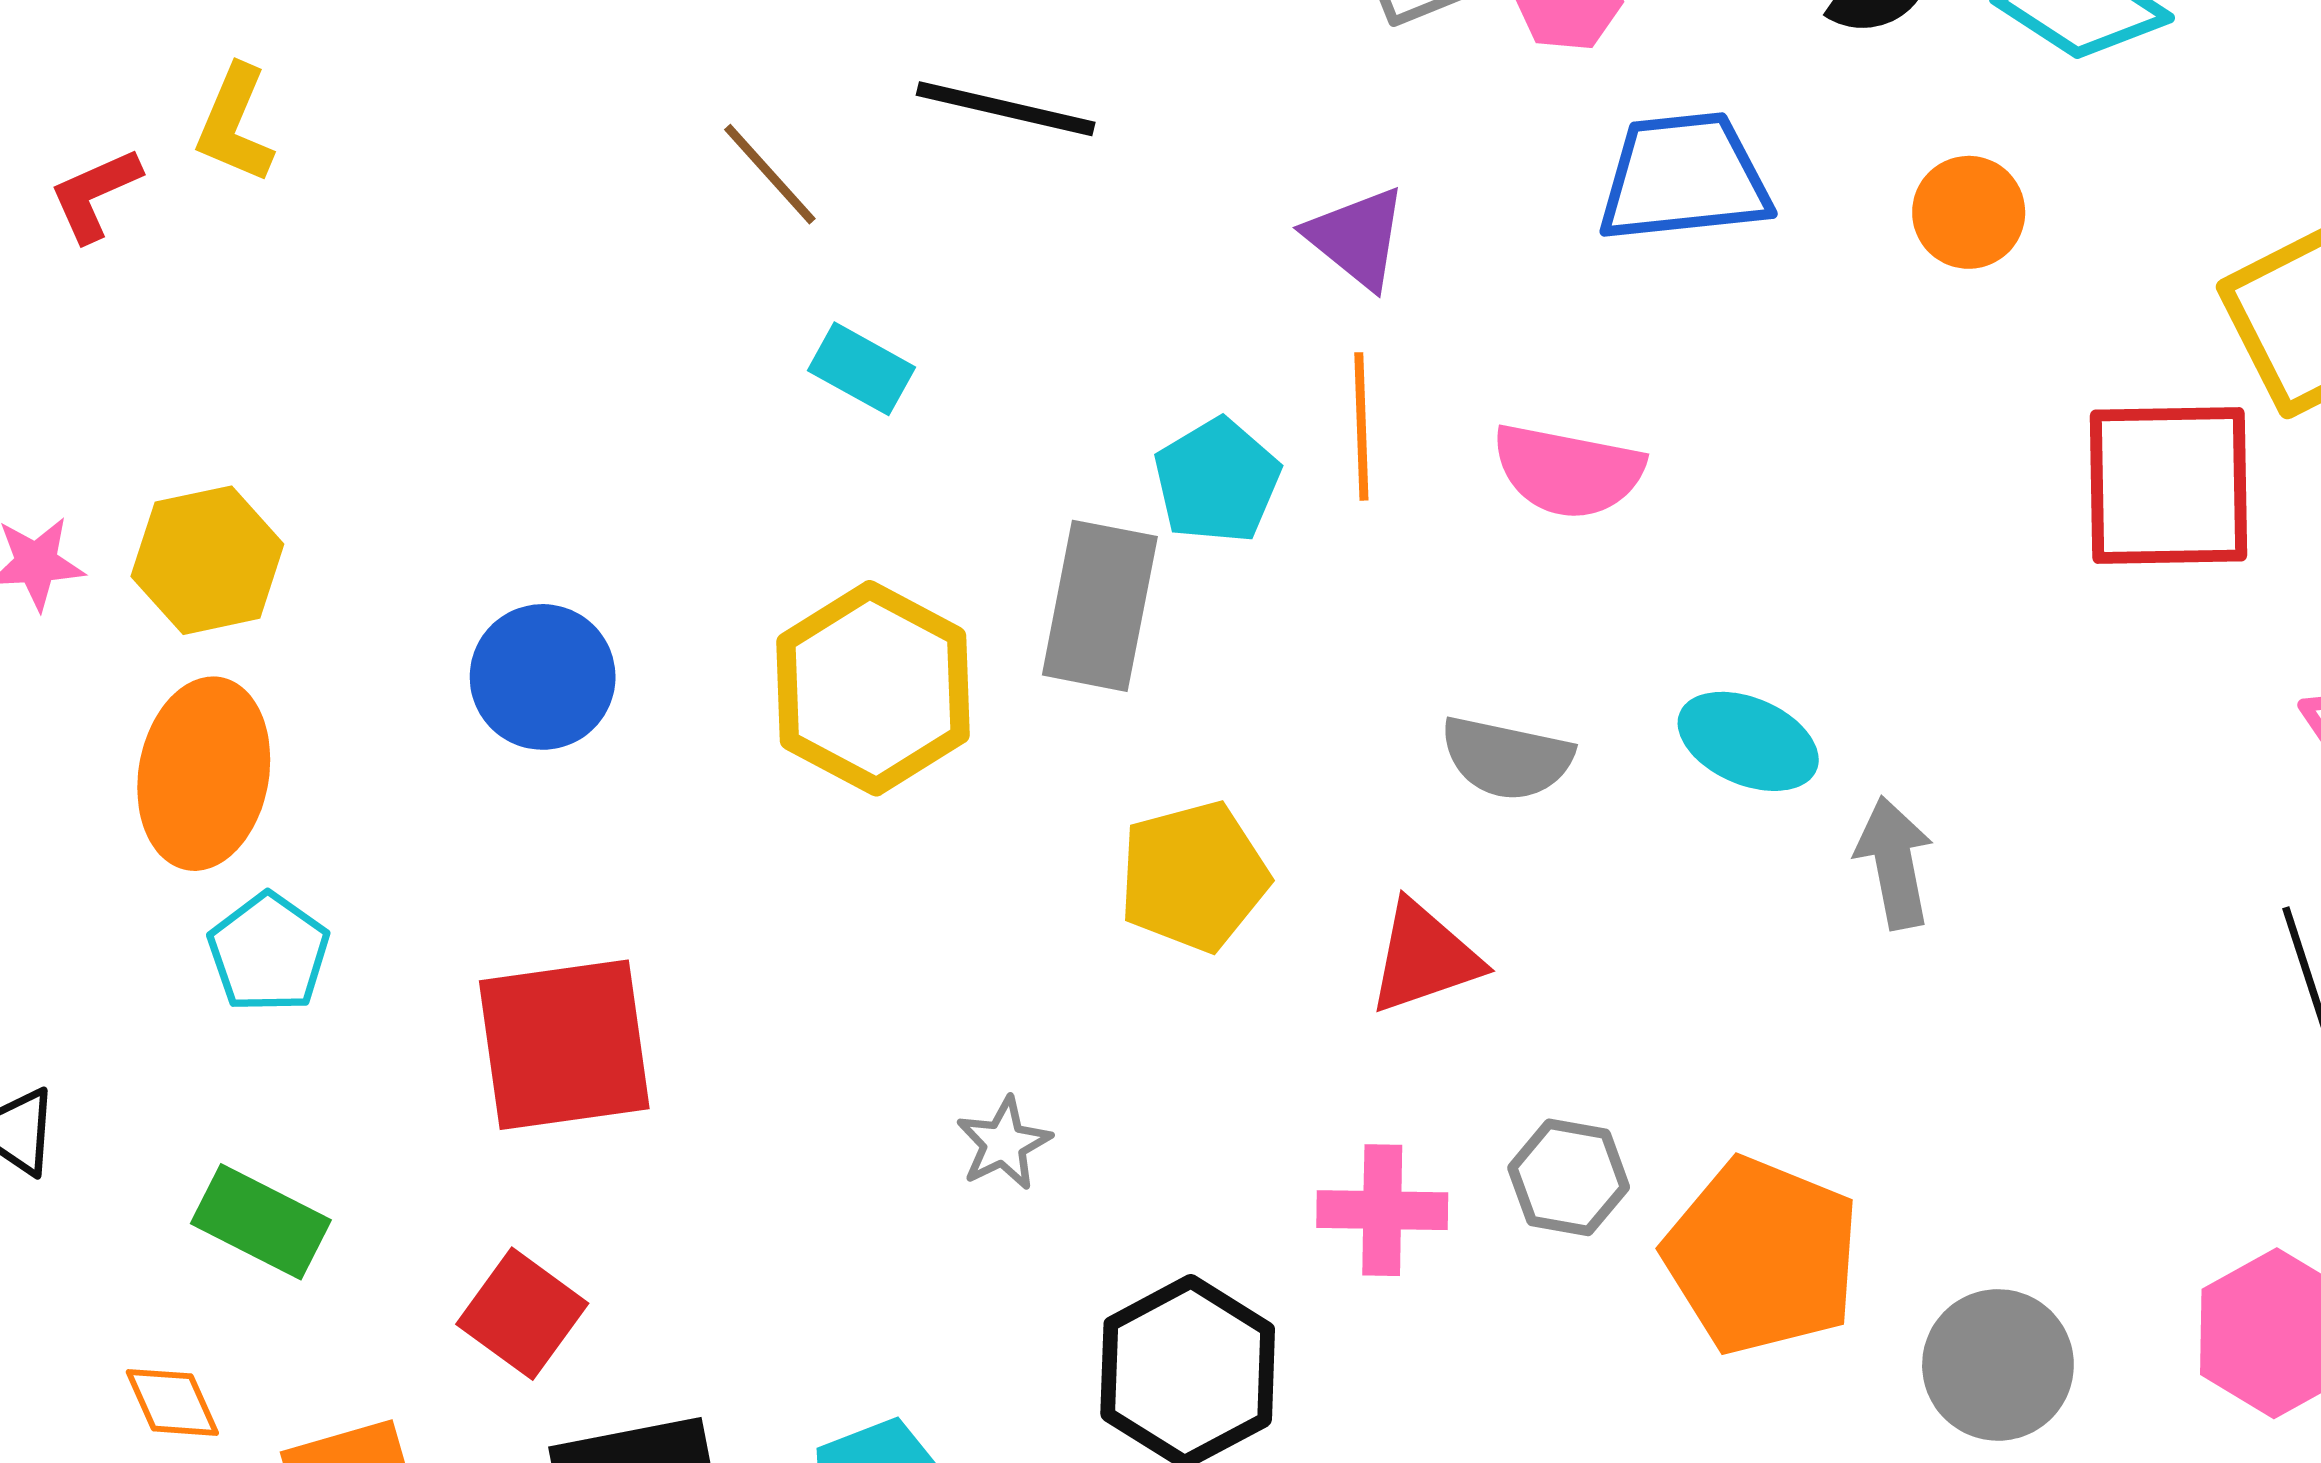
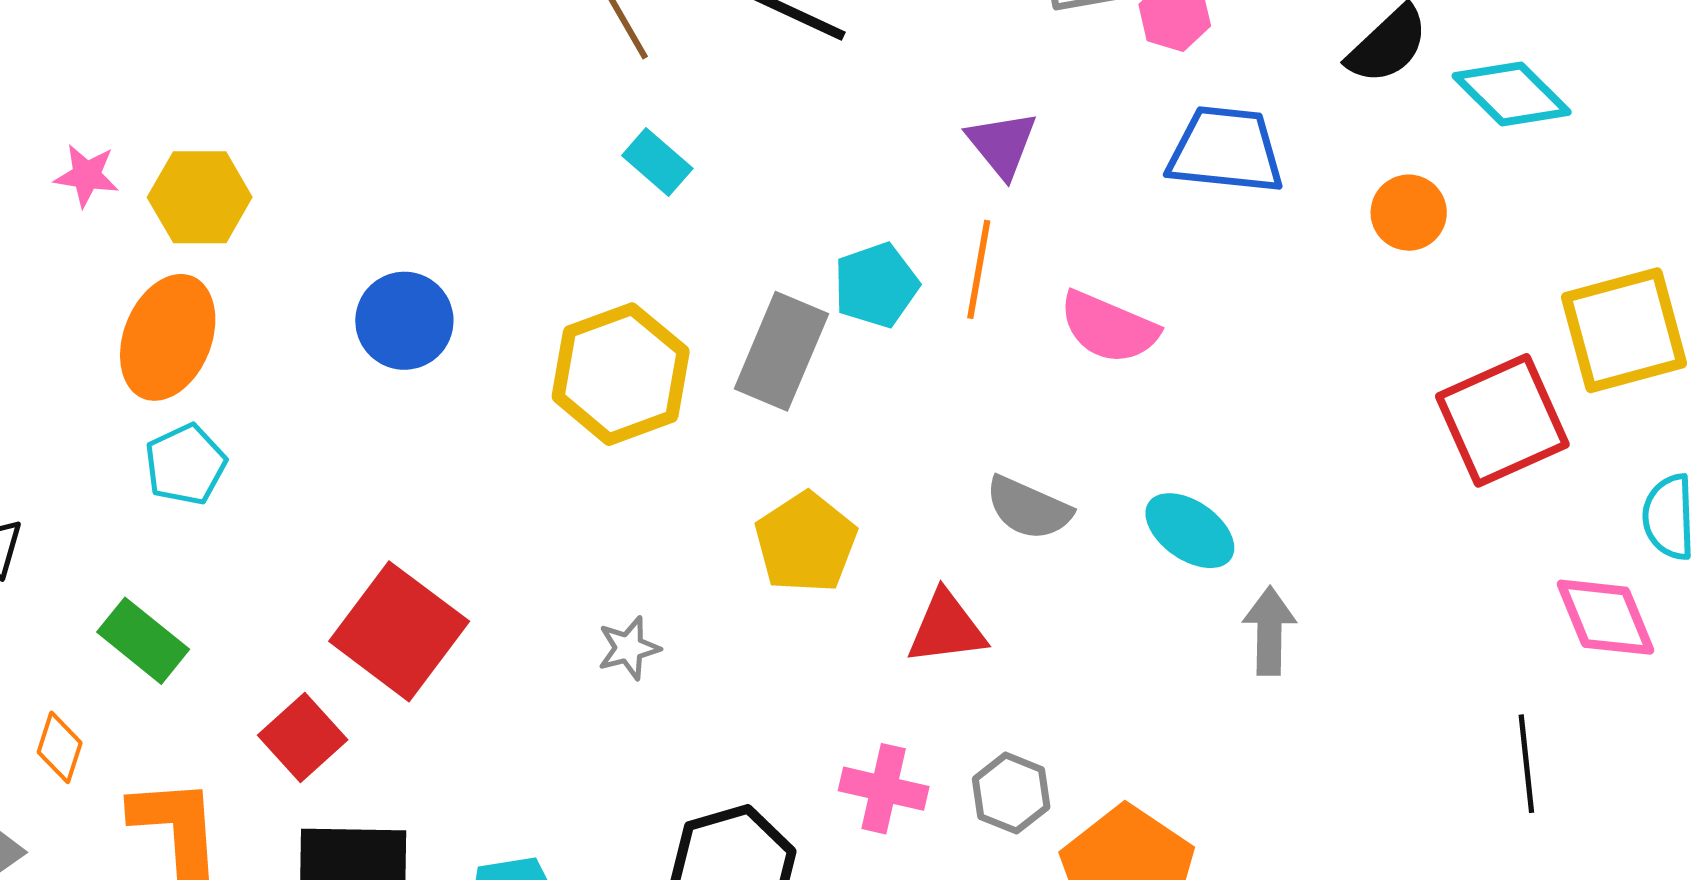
red square: (2168, 486) -> (1502, 420), turned -35
yellow pentagon: (1194, 876) -> (806, 543), turned -30
red square: (564, 1045) -> (399, 631), moved, turned 33
gray star: (1004, 1143) -> (629, 648), moved
orange diamond: (172, 1402) -> (60, 747), turned 30

